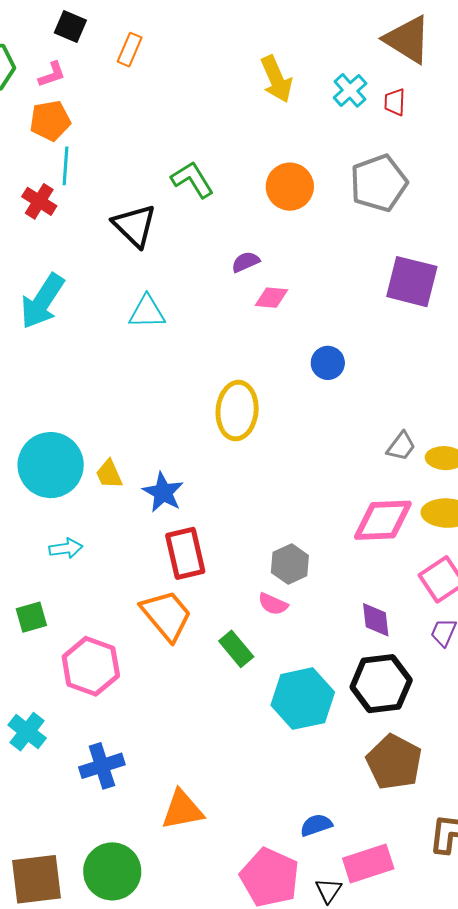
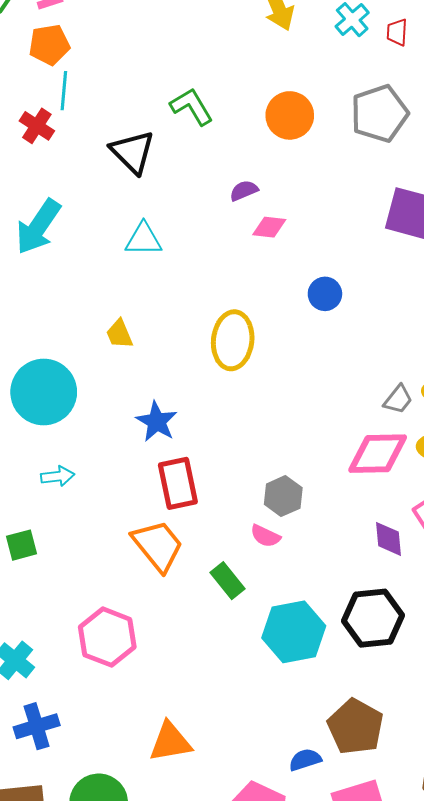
gray trapezoid: (401, 446) -> (398, 399), moved
yellow trapezoid: (109, 474) -> (119, 334), moved
purple diamond: (376, 620) -> (389, 539), moved
pink hexagon: (91, 666) -> (107, 637), moved
brown pentagon: (394, 762) -> (355, 727), moved
blue cross: (102, 766) -> (37, 726), moved

